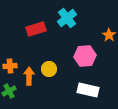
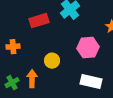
orange cross: (10, 66) -> (13, 47), moved
orange arrow: (29, 76) -> (32, 79), moved

